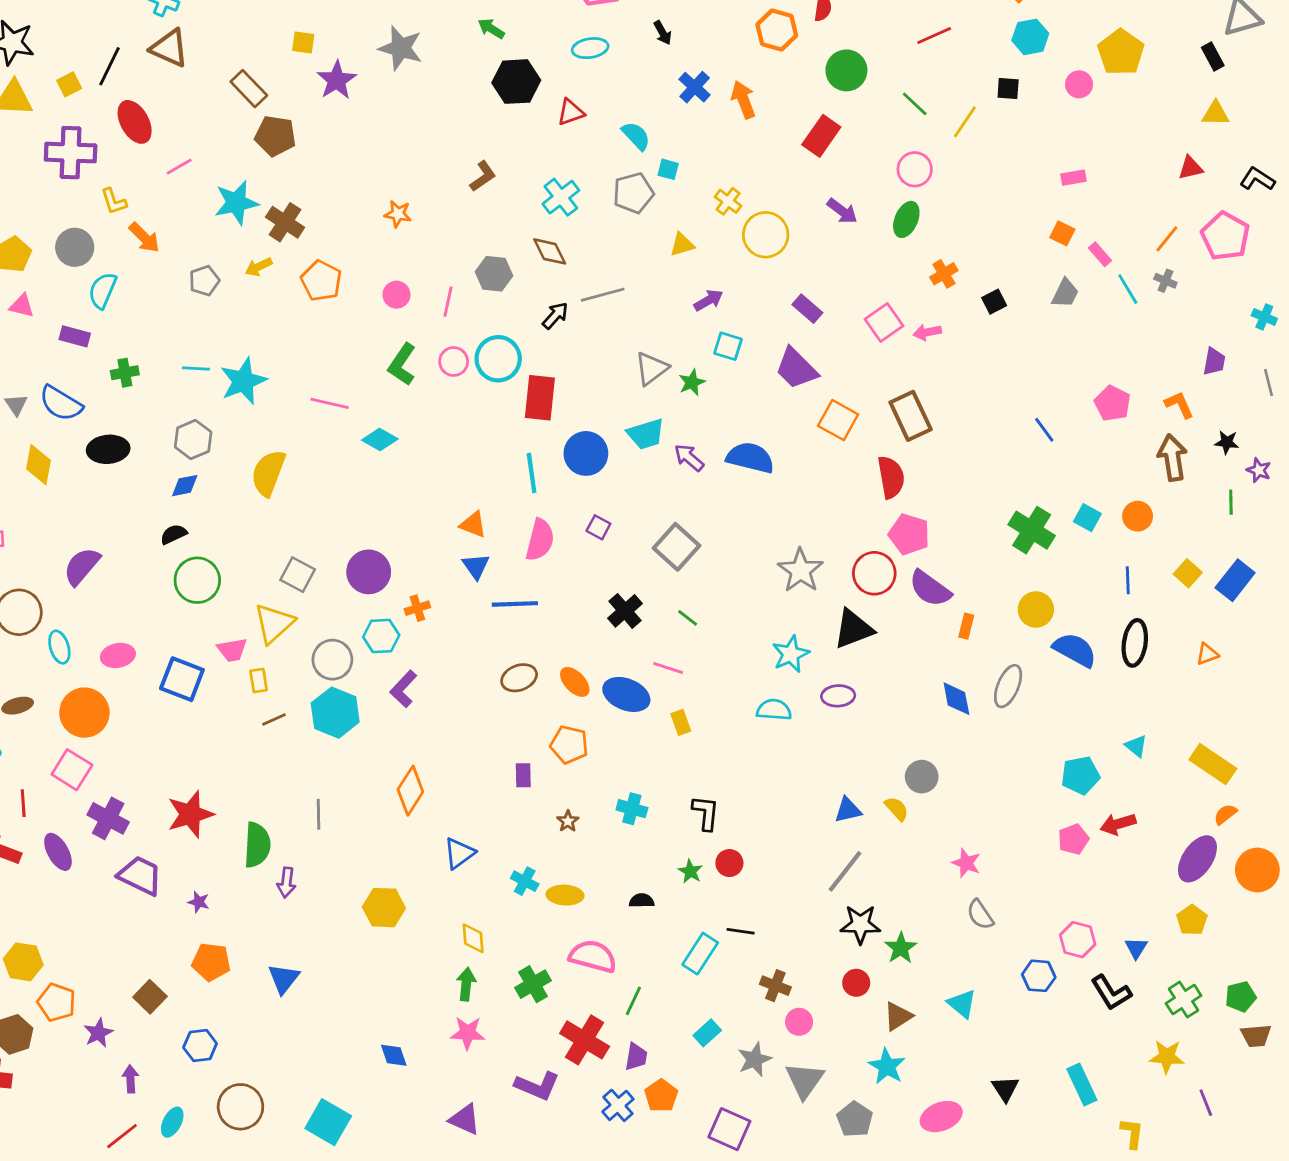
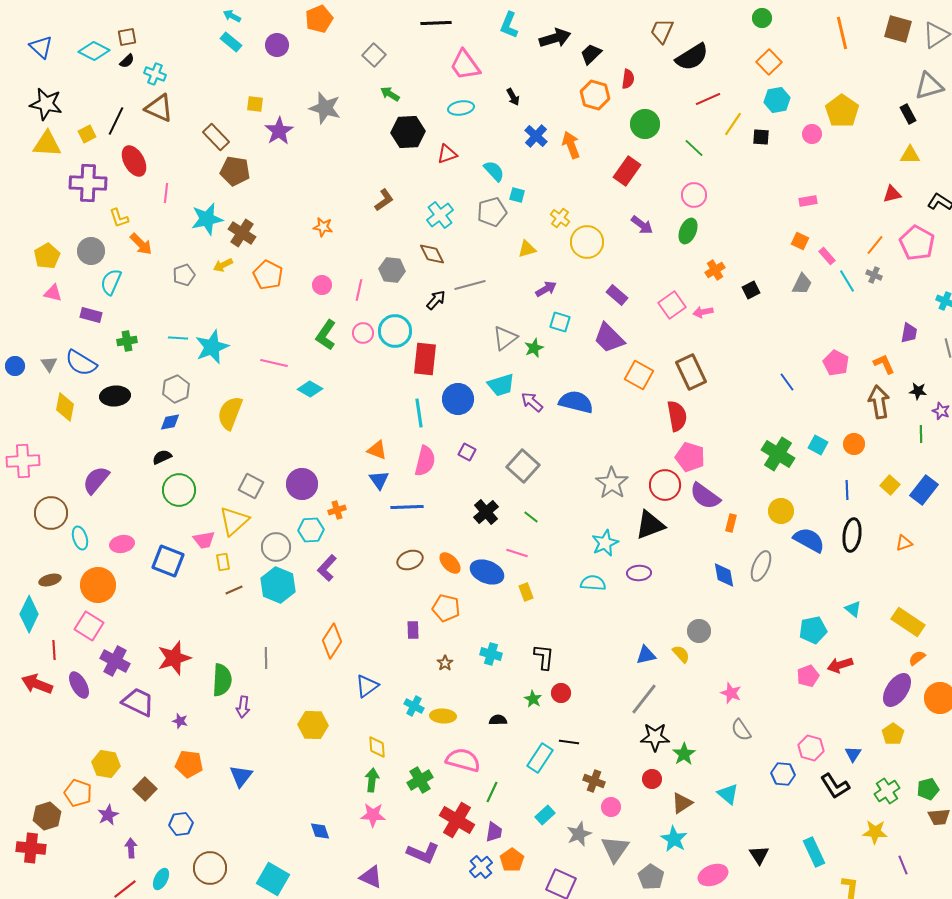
yellow line: (965, 122) -> (733, 124), moved
pink line: (179, 167) -> (166, 193), turned -54
yellow hexagon: (23, 962) -> (106, 764), moved

